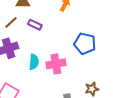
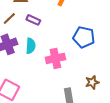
cyan semicircle: (34, 62) -> (31, 46), moved

